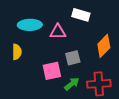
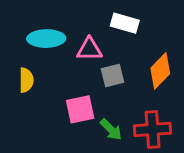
gray square: (73, 58) -> (112, 76), moved
green arrow: (72, 84) -> (111, 129), turned 84

